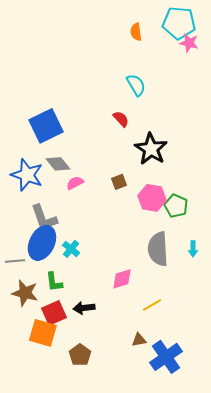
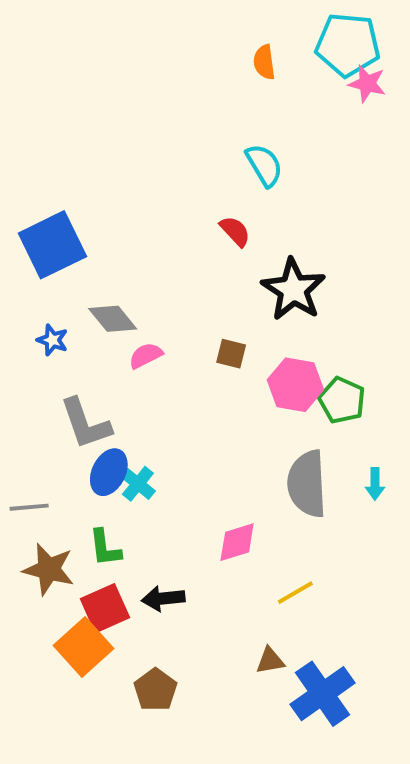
blue square: (46, 126) -> (52, 245), moved
blue star: (27, 175) -> (52, 340), size x0.5
brown square: (119, 182) -> (231, 354), turned 35
blue ellipse: (42, 243) -> (109, 472), moved, size x0.7
orange square: (43, 333) -> (84, 647), turned 32

